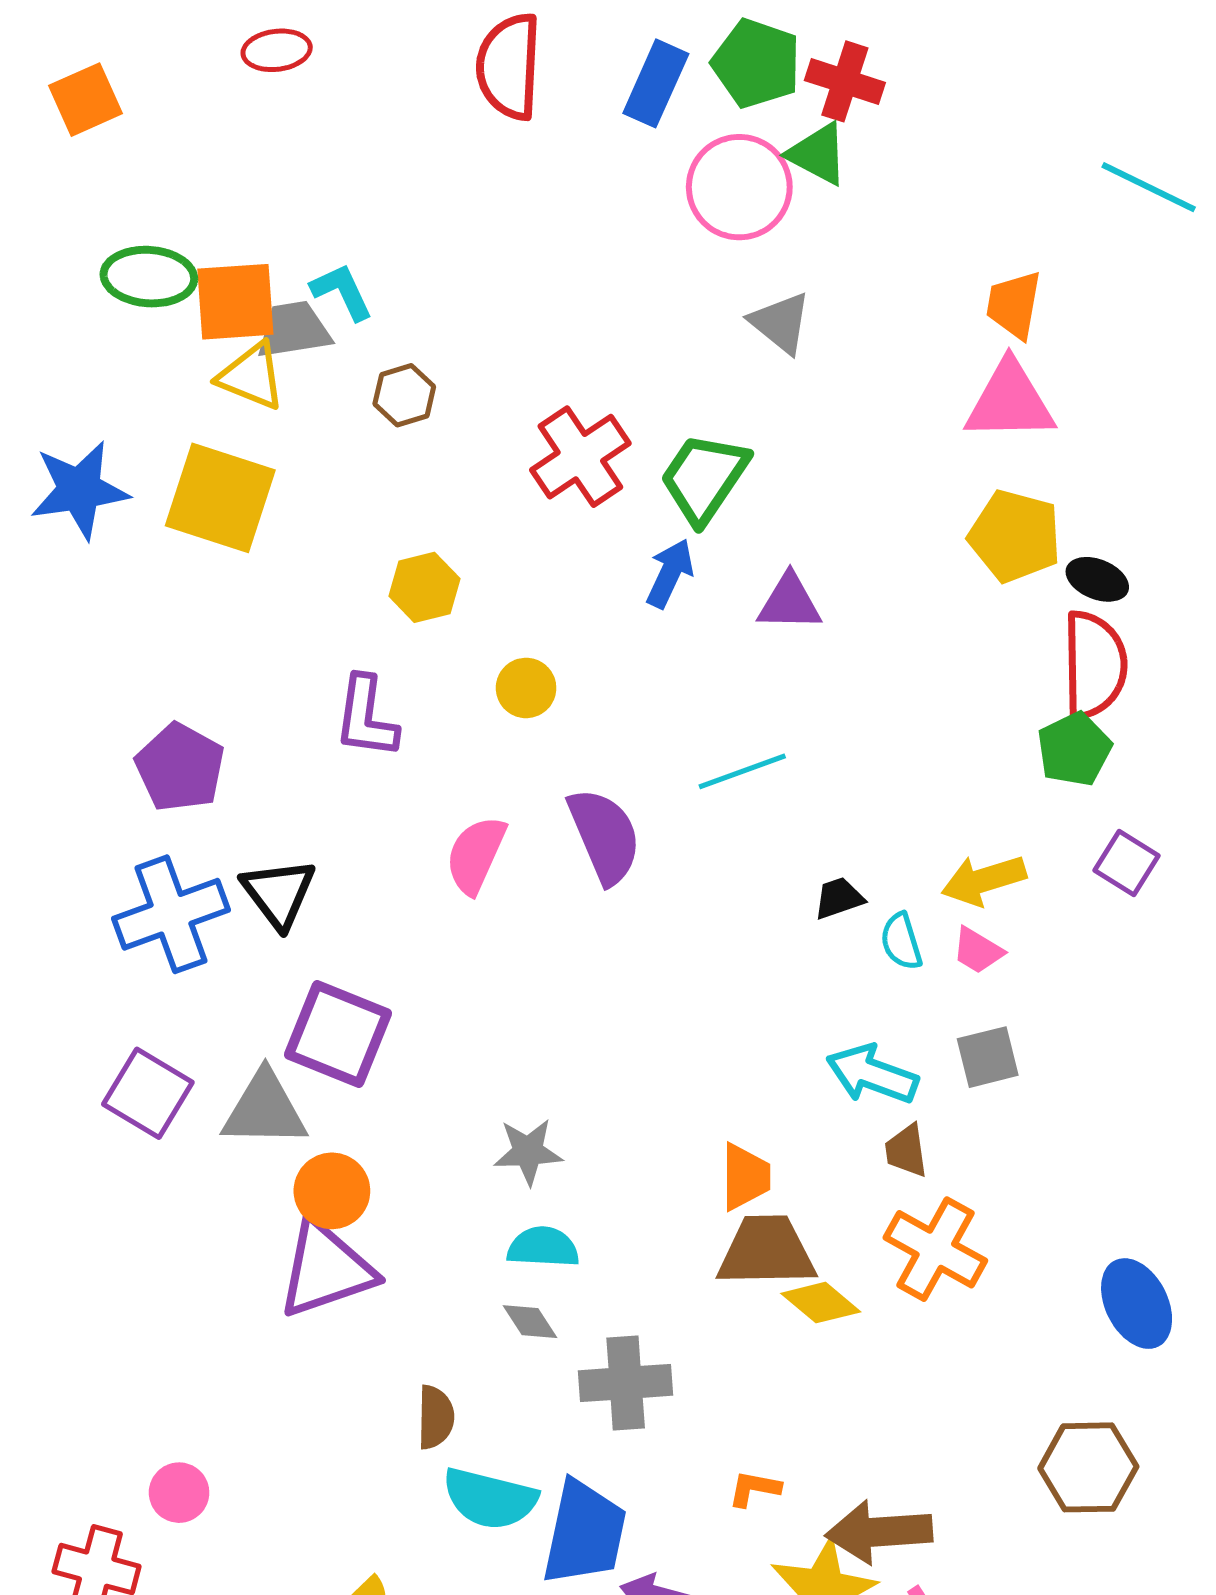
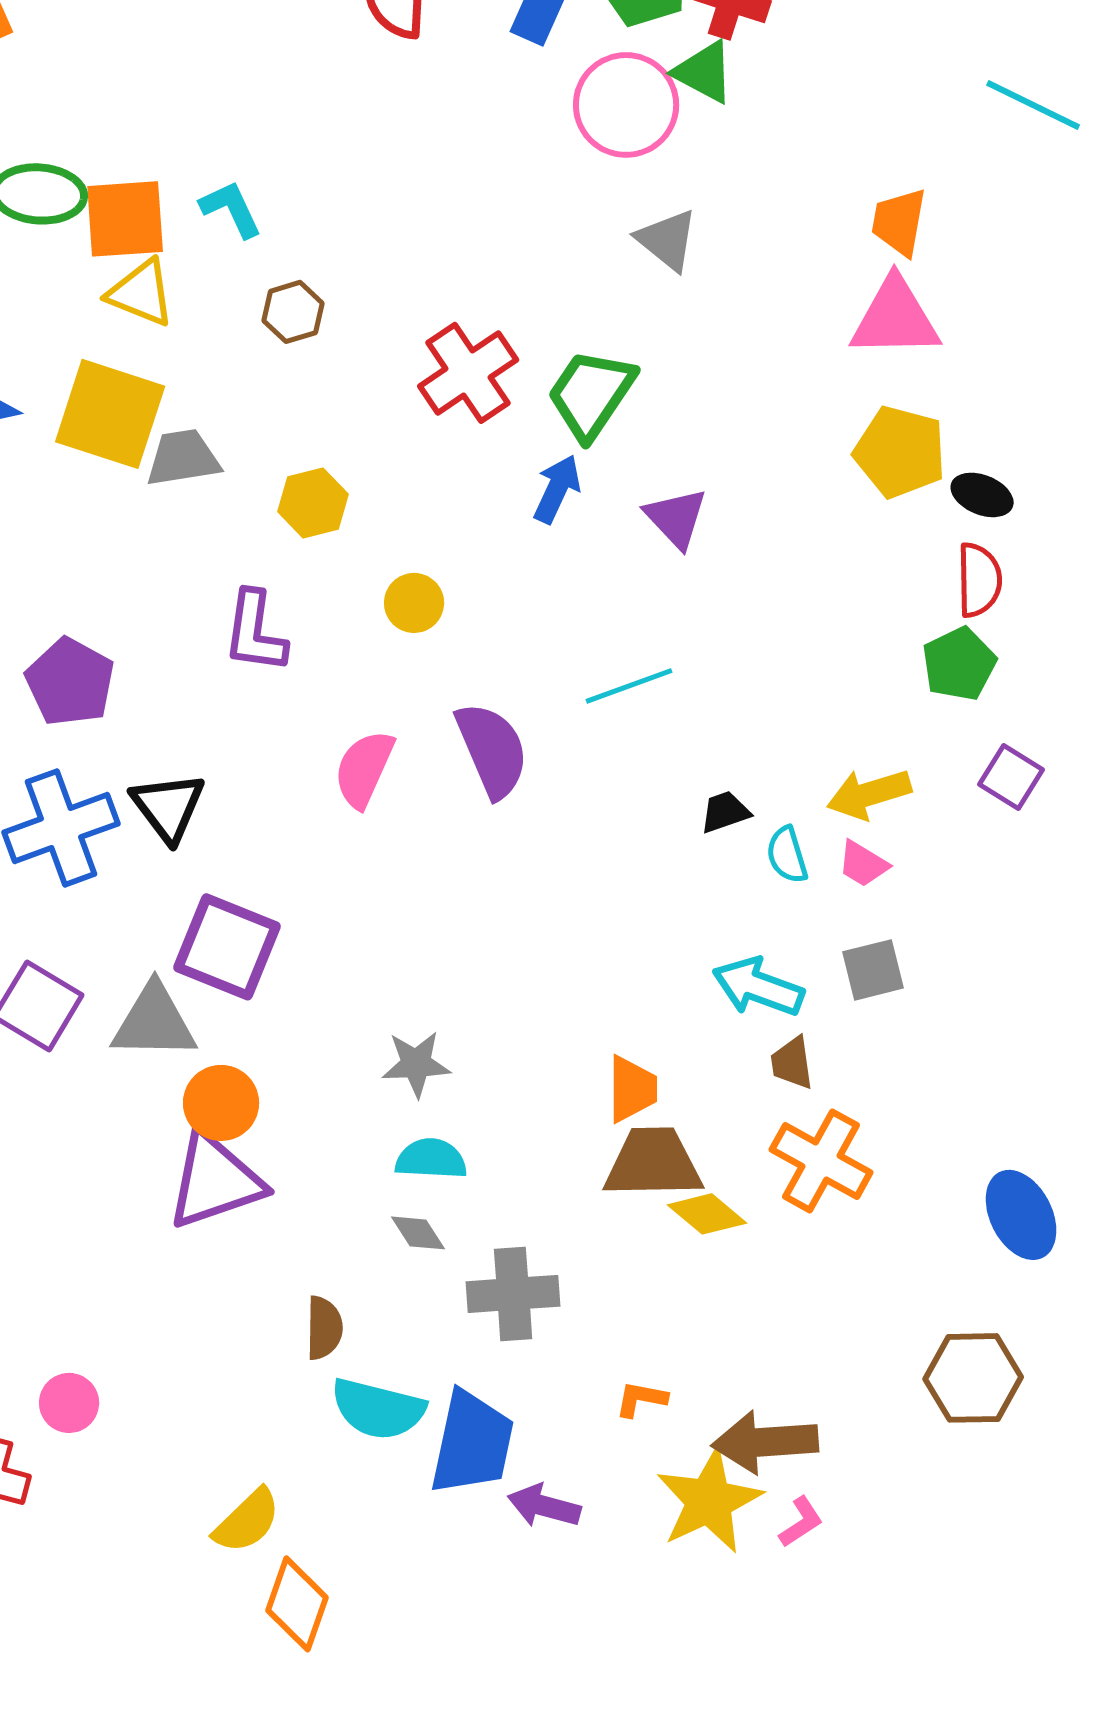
gray trapezoid: (294, 330) -> (183, 458), moved
purple triangle: (790, 602) -> (676, 518), turned 46
red semicircle: (1094, 665) -> (979, 580), size x0.7

